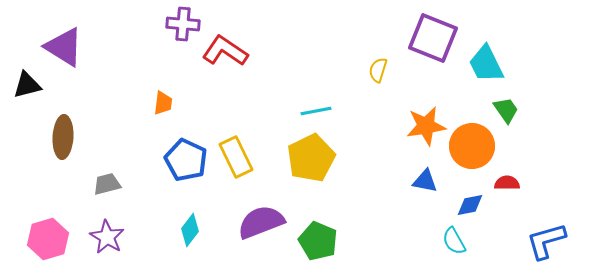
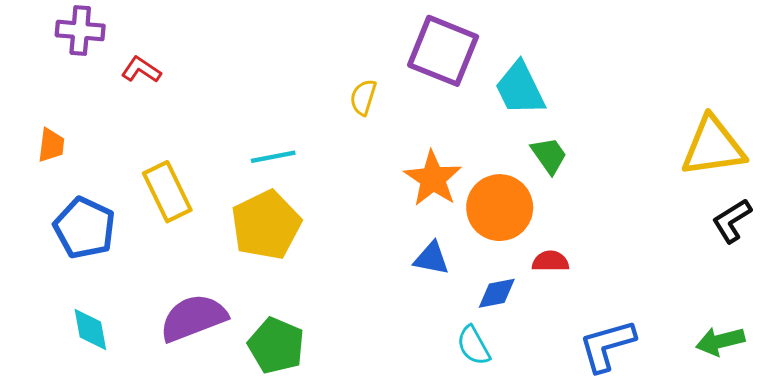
red L-shape: (225, 51) -> (141, 70), size x0.6
orange star: (426, 126) -> (433, 179), turned -30
yellow rectangle: (236, 157) -> (167, 192), moved
cyan diamond: (190, 230) -> (90, 330), turned -48

